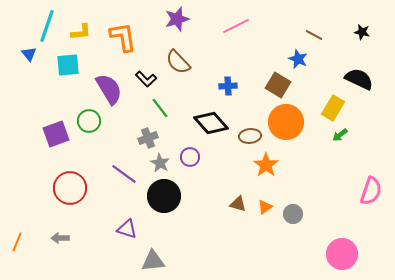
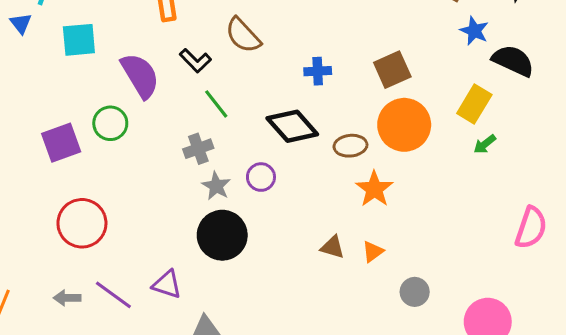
blue star: (298, 59) -> (474, 31), moved
brown square: (278, 85) -> (392, 70), turned 35
purple line: (124, 174) -> (113, 295), moved
gray circle: (293, 214) -> (415, 292), moved

